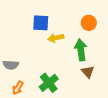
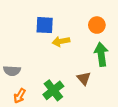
green arrow: (81, 50) -> (101, 54), moved
brown triangle: (88, 72) -> (84, 78), moved

